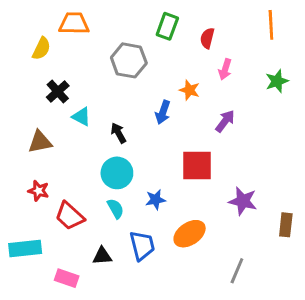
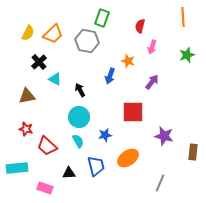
orange trapezoid: (74, 23) -> (53, 34), moved, turned 135
green rectangle: (167, 26) -> (102, 18), moved

